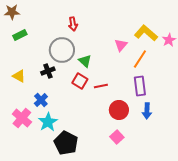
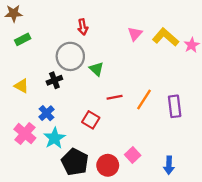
pink triangle: (121, 45) -> (135, 34), moved
orange line: (140, 59) -> (144, 100), moved
red square: (80, 81) -> (91, 120), moved
purple rectangle: (140, 86) -> (175, 106), moved
red circle: (119, 110) -> (108, 165), moved
blue arrow: (147, 111) -> (169, 165), moved

